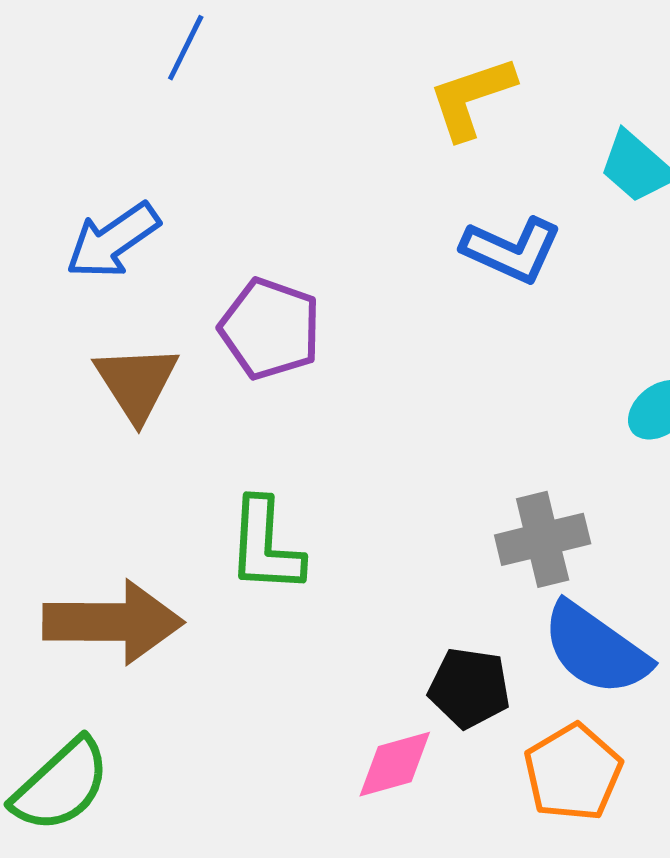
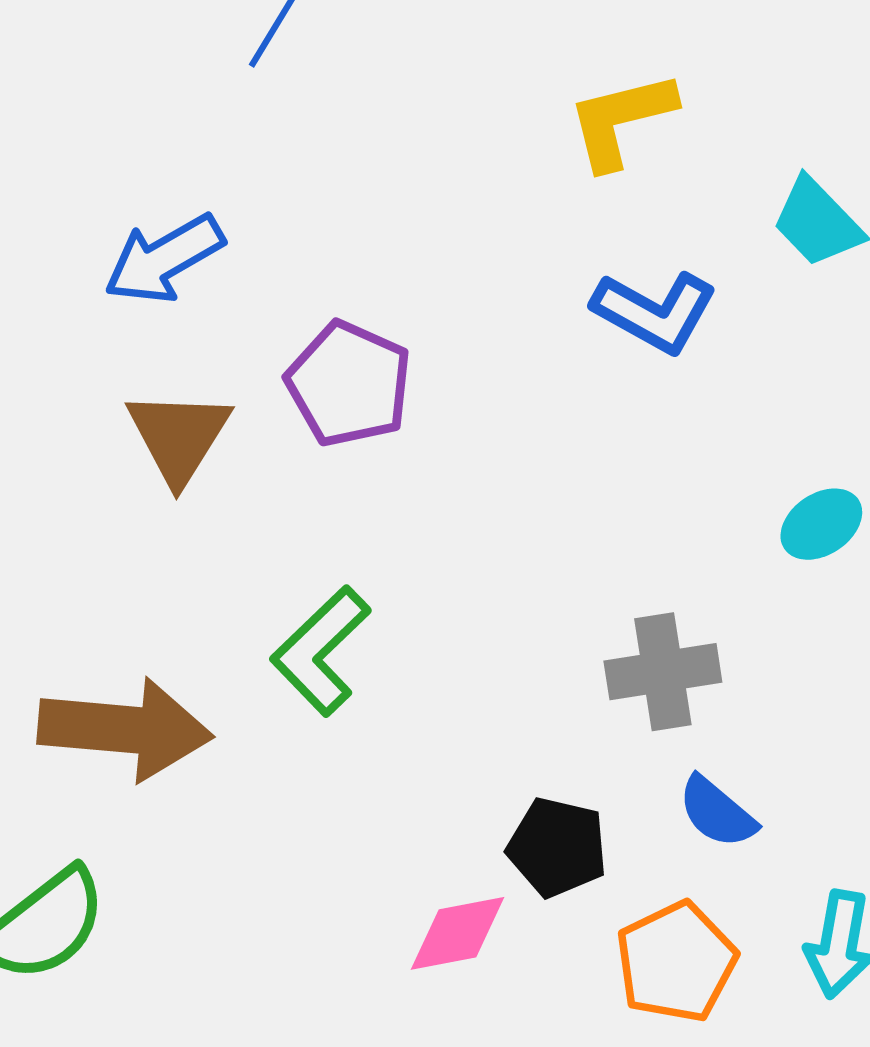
green L-shape: (265, 546) -> (321, 651), turned 38
blue semicircle: (596, 649) -> (717, 812), size x0.6

